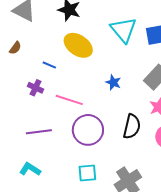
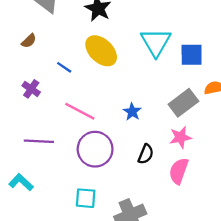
blue star: (113, 82) -> (132, 112), moved
purple cross: (36, 88) -> (31, 89), moved
black semicircle: (132, 126) -> (146, 154), size x0.7

